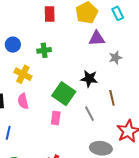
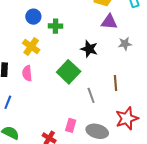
blue circle: (13, 45) -> (33, 17), moved
black star: (89, 79) -> (89, 49), moved
pink rectangle: (56, 118) -> (71, 125), moved

